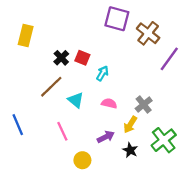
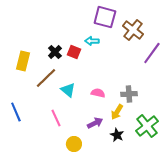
yellow rectangle: (26, 35) -> (23, 61), moved
cyan arrow: (102, 73) -> (92, 41), moved, turned -120
gray cross: (144, 105) -> (129, 94), turned 35

